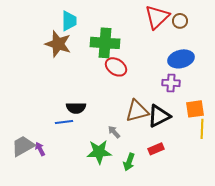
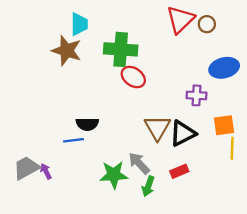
blue ellipse: (181, 59) -> (224, 68), moved
brown triangle: (137, 111) -> (157, 128), turned -45
gray arrow: (114, 132) -> (139, 163), moved, size x1.5

